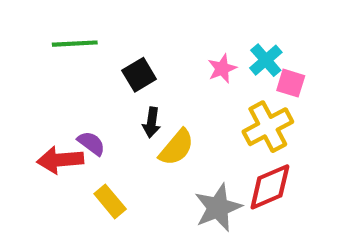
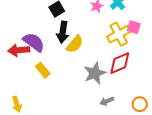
pink square: (291, 83) -> (134, 27), moved
black arrow: (152, 123) -> (63, 32), size x1.5
purple semicircle: (91, 143) -> (34, 42), size x1.6

